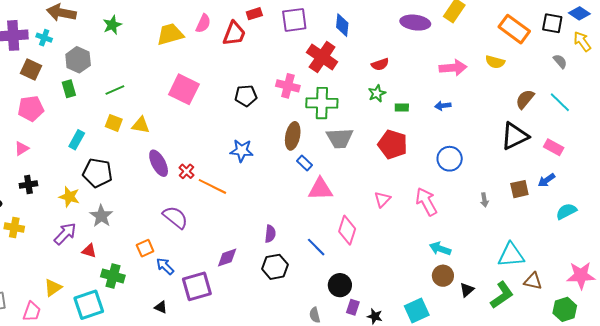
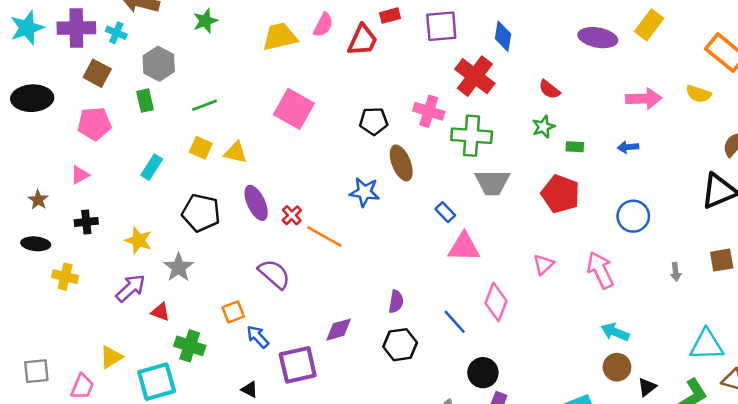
red semicircle: (380, 64) -> (549, 89), turned 54
brown ellipse: (293, 136) -> (401, 163), moved, turned -36
black pentagon: (97, 173) -> (201, 213), moved

